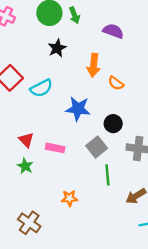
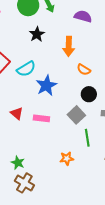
orange semicircle: (116, 83) -> (84, 70), moved
blue star: (78, 109) -> (46, 85), moved, turned -30
green star: (25, 166) -> (18, 163), moved
orange star: (69, 198) -> (67, 158), moved

